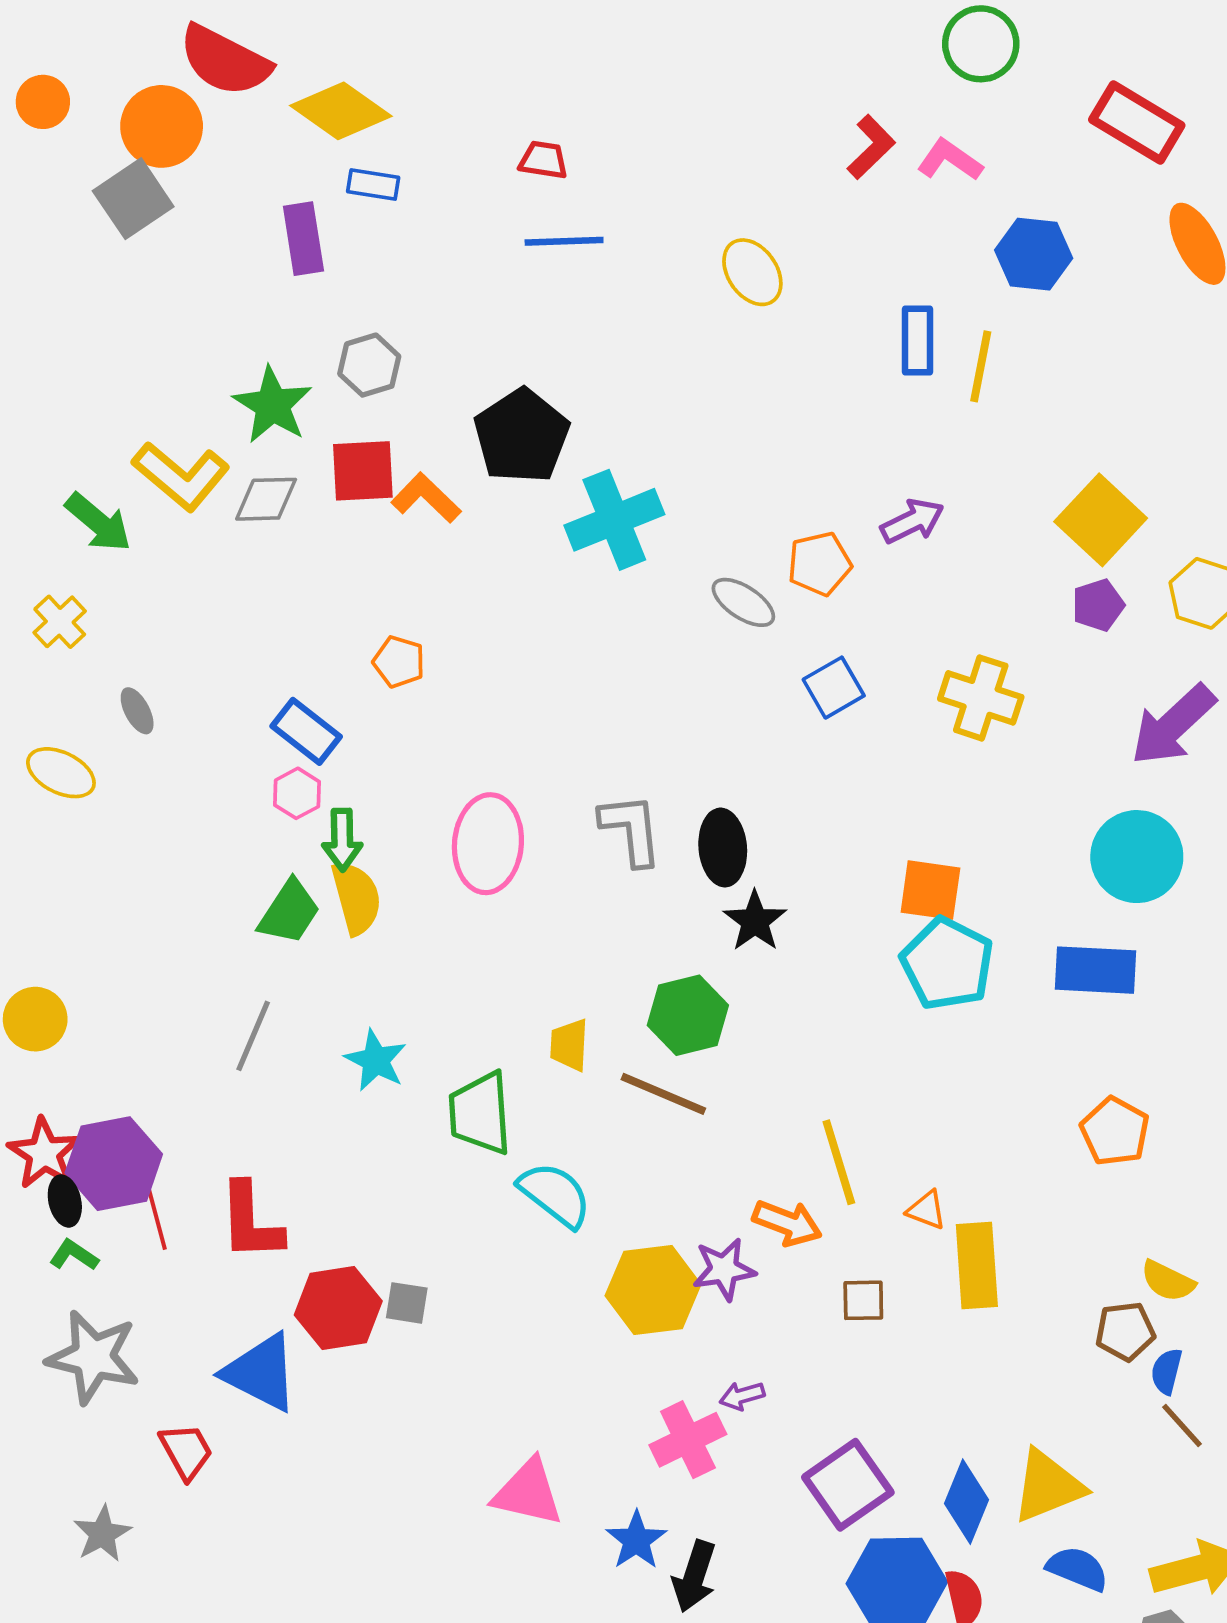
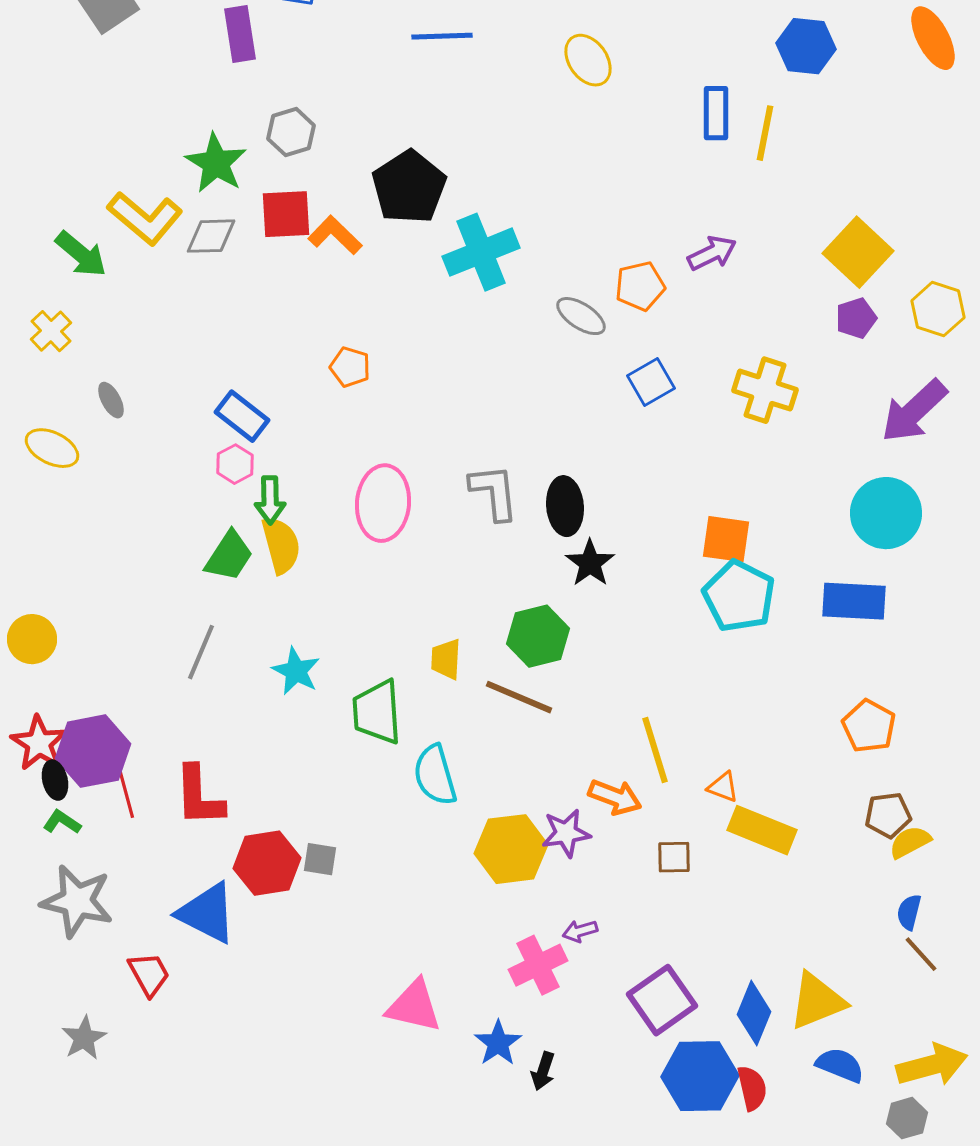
orange pentagon: (399, 662) -> (350, 367), moved
cyan semicircle: (555, 1195) -> (435, 775), turned -144
yellow rectangle: (977, 1265) -> (762, 830), turned -64
yellow semicircle: (1168, 1281) -> (910, 842), turned 126
brown pentagon: (1125, 1331) -> (888, 815), moved
black arrow: (694, 1576) -> (543, 1071), size x0.7

